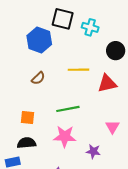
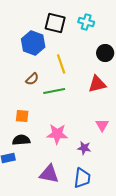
cyan cross: (90, 27) -> (86, 22), moved
yellow line: (78, 70) -> (61, 64), moved, turned 72
green line: (68, 109) -> (54, 91), moved

